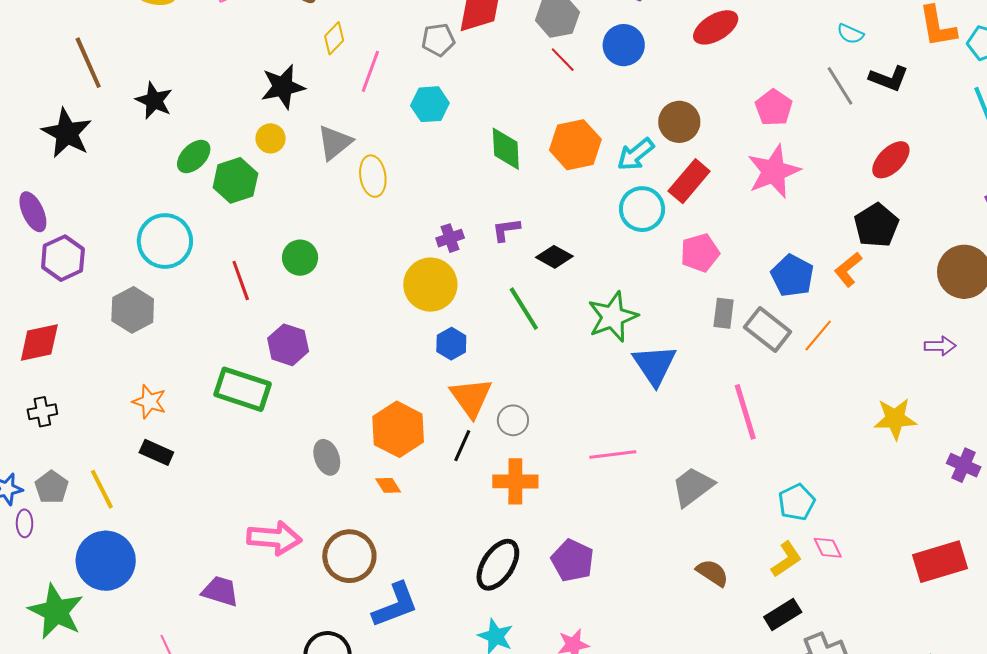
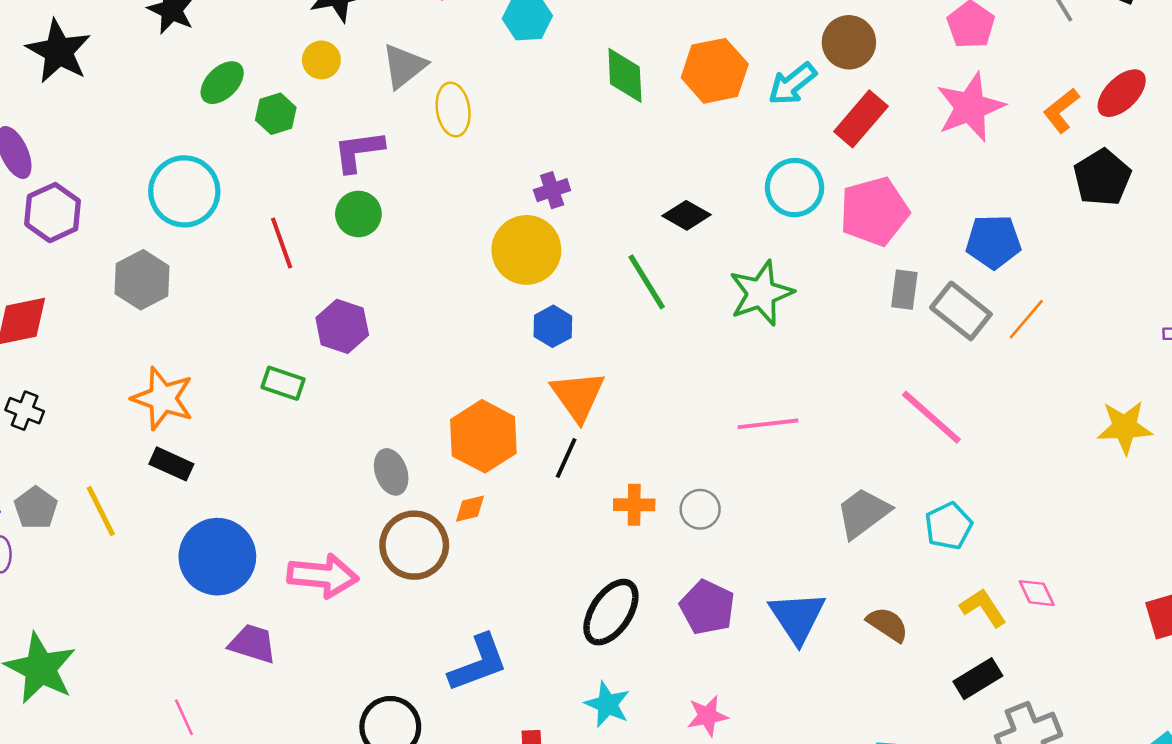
green hexagon: (235, 180) -> (276, 114), size x0.7
cyan circle: (642, 209) -> (795, 188), moved
purple L-shape: (506, 230) -> (358, 151), moved, size x1.4
pink pentagon: (700, 253) -> (874, 211), size x1.4
orange L-shape: (848, 269) -> (1061, 111), moved
blue pentagon: (792, 276) -> (993, 242), turned -30
blue triangle: (655, 365) -> (797, 617), moved
green rectangle: (243, 389) -> (283, 383), size x0.6
orange star: (149, 402) -> (163, 398), size x1.4
black cross: (42, 412) -> (25, 411), turned 32
pink line: (745, 412) -> (931, 417), turned -32
gray circle: (513, 420) -> (700, 509), moved
pink line: (613, 455) -> (768, 424), moved
orange cross: (515, 481) -> (634, 505), size x0.7
orange diamond: (388, 485) -> (470, 509), turned -72
cyan pentagon: (797, 502) -> (949, 526), moved
brown circle: (349, 556) -> (414, 545), moved
yellow L-shape: (786, 559) -> (983, 608), turned -90
blue circle: (106, 561) -> (217, 557), moved

